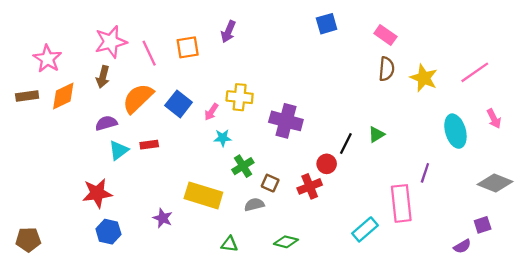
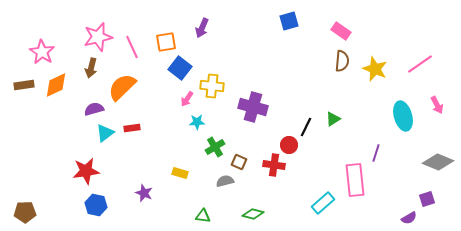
blue square: (179, 104) -> (180, 68), moved
red cross: (310, 186) -> (274, 165), turned 30
yellow rectangle: (203, 195) -> (180, 173), size x0.5

